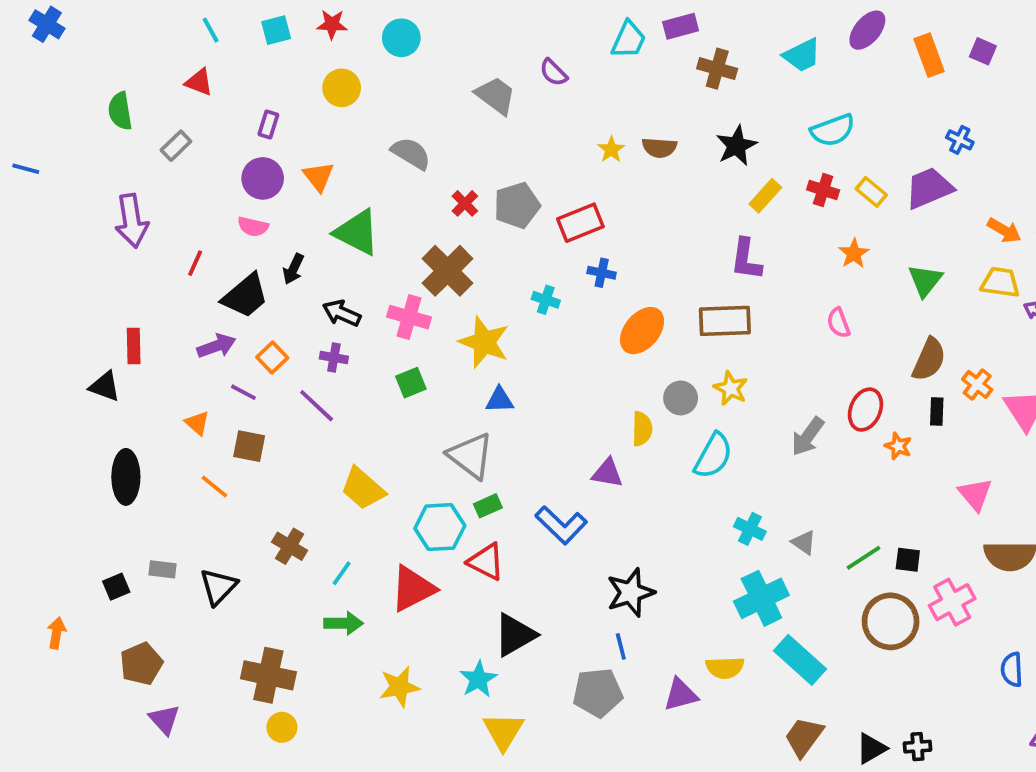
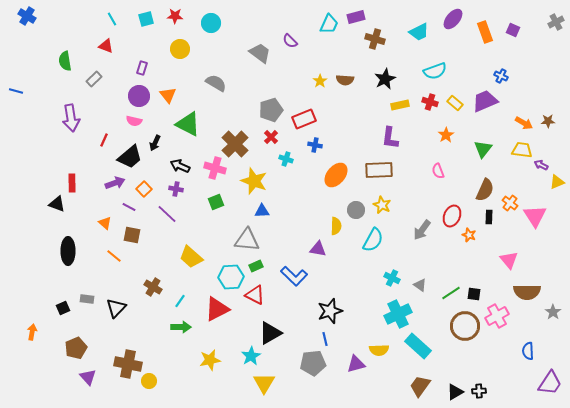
yellow rectangle: (765, 196) -> (400, 105), turned 36
red cross: (465, 203) -> (271, 137), moved
gray triangle: (471, 456) -> (247, 240), turned -32
brown cross: (268, 675) -> (128, 364), moved

